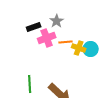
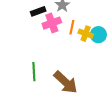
orange line: (66, 42) -> (72, 27), turned -72

